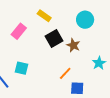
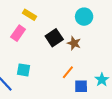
yellow rectangle: (44, 16) -> (29, 15), moved
cyan star: (99, 63) -> (102, 80), moved

